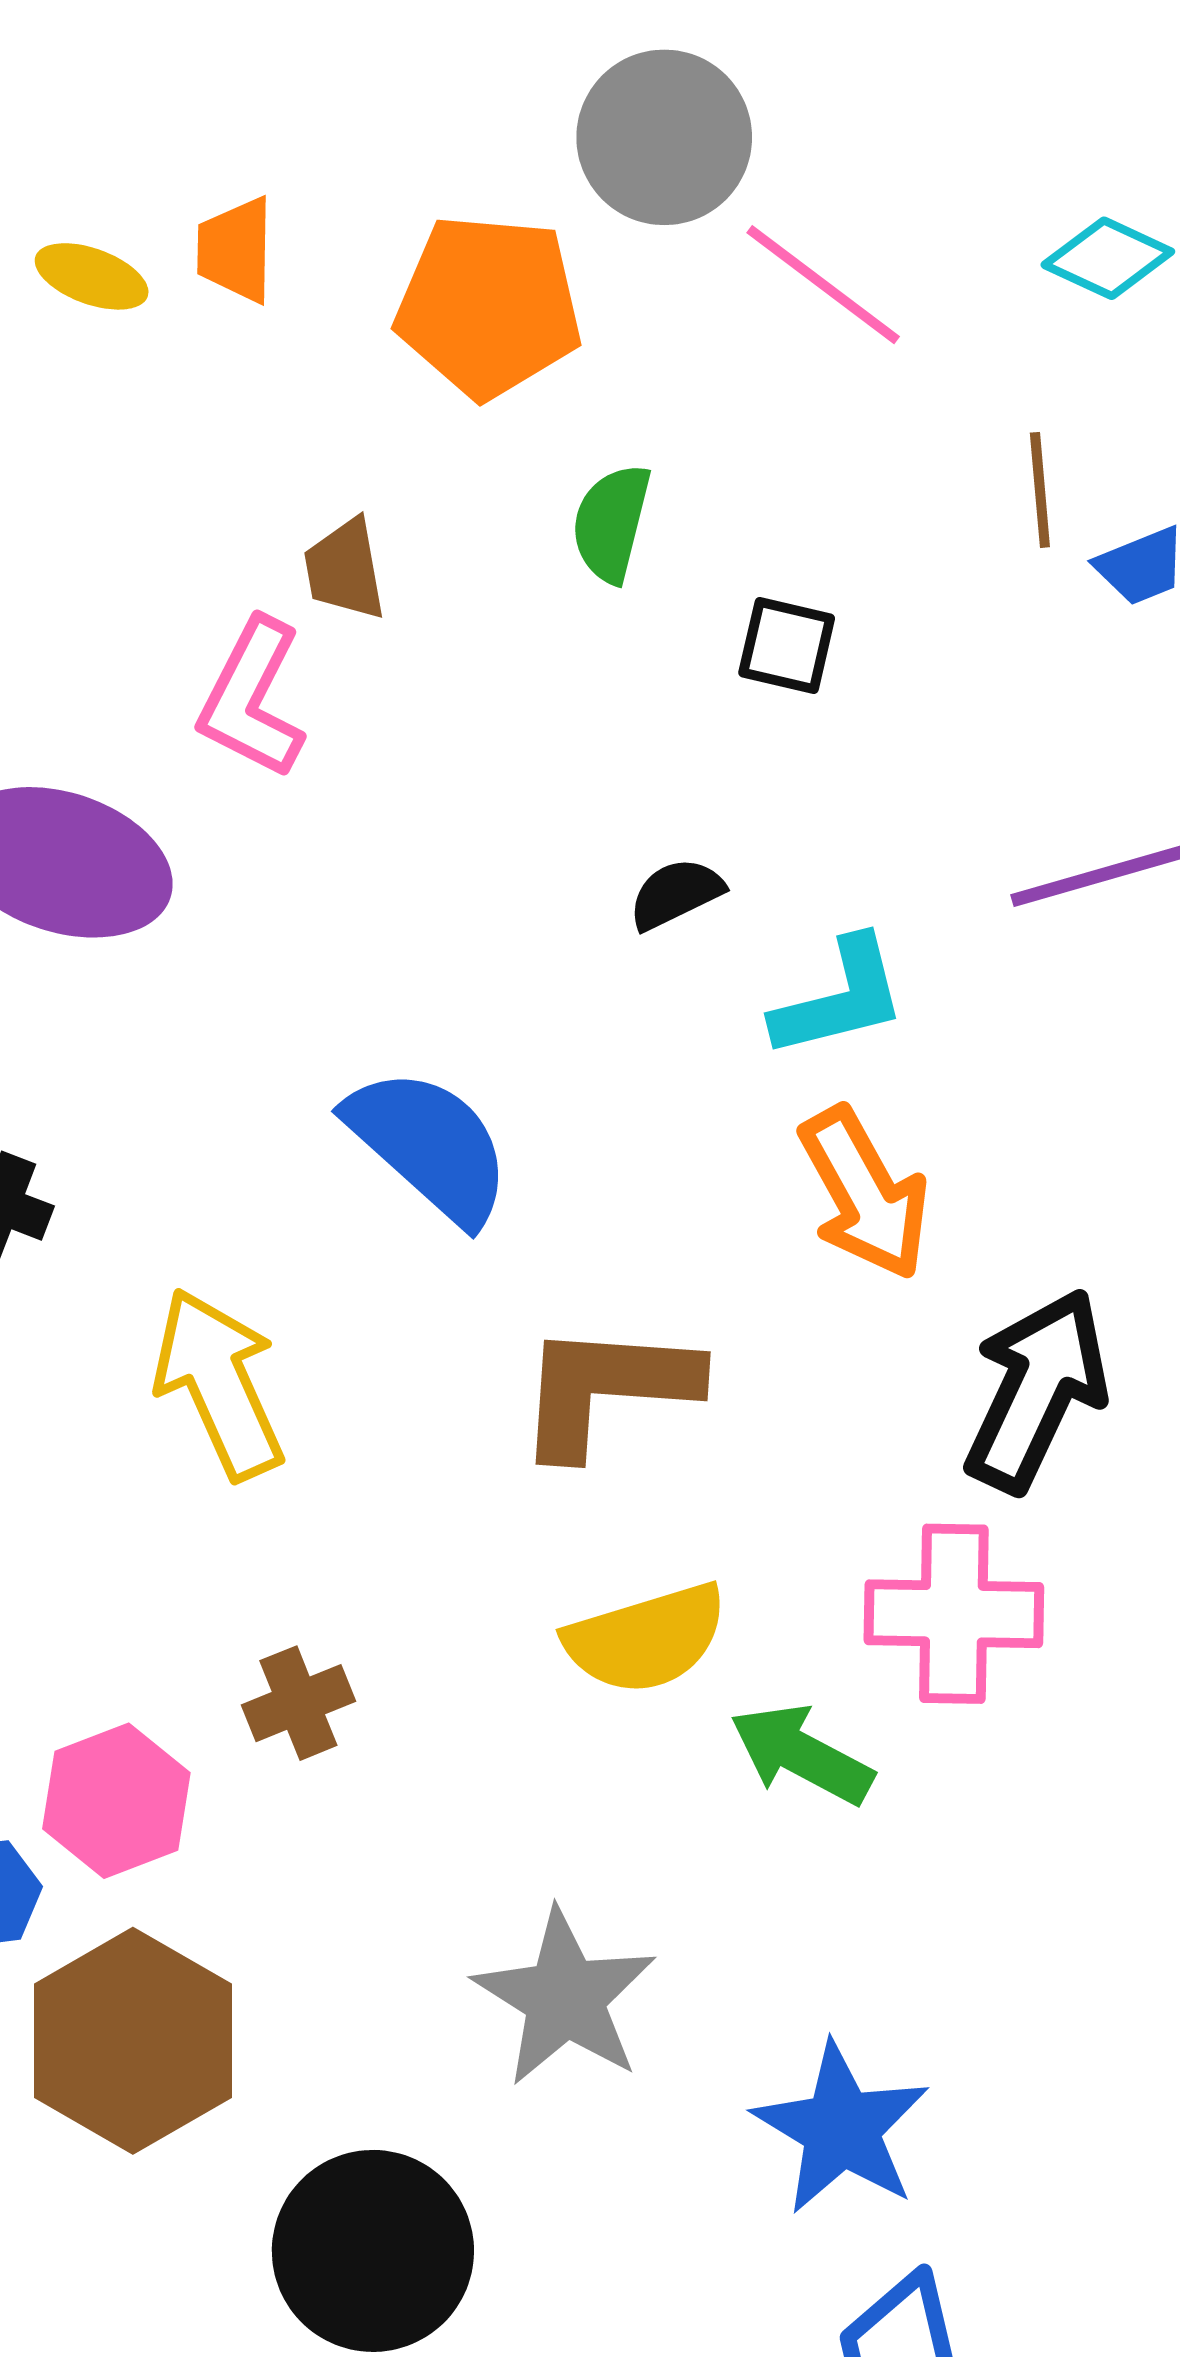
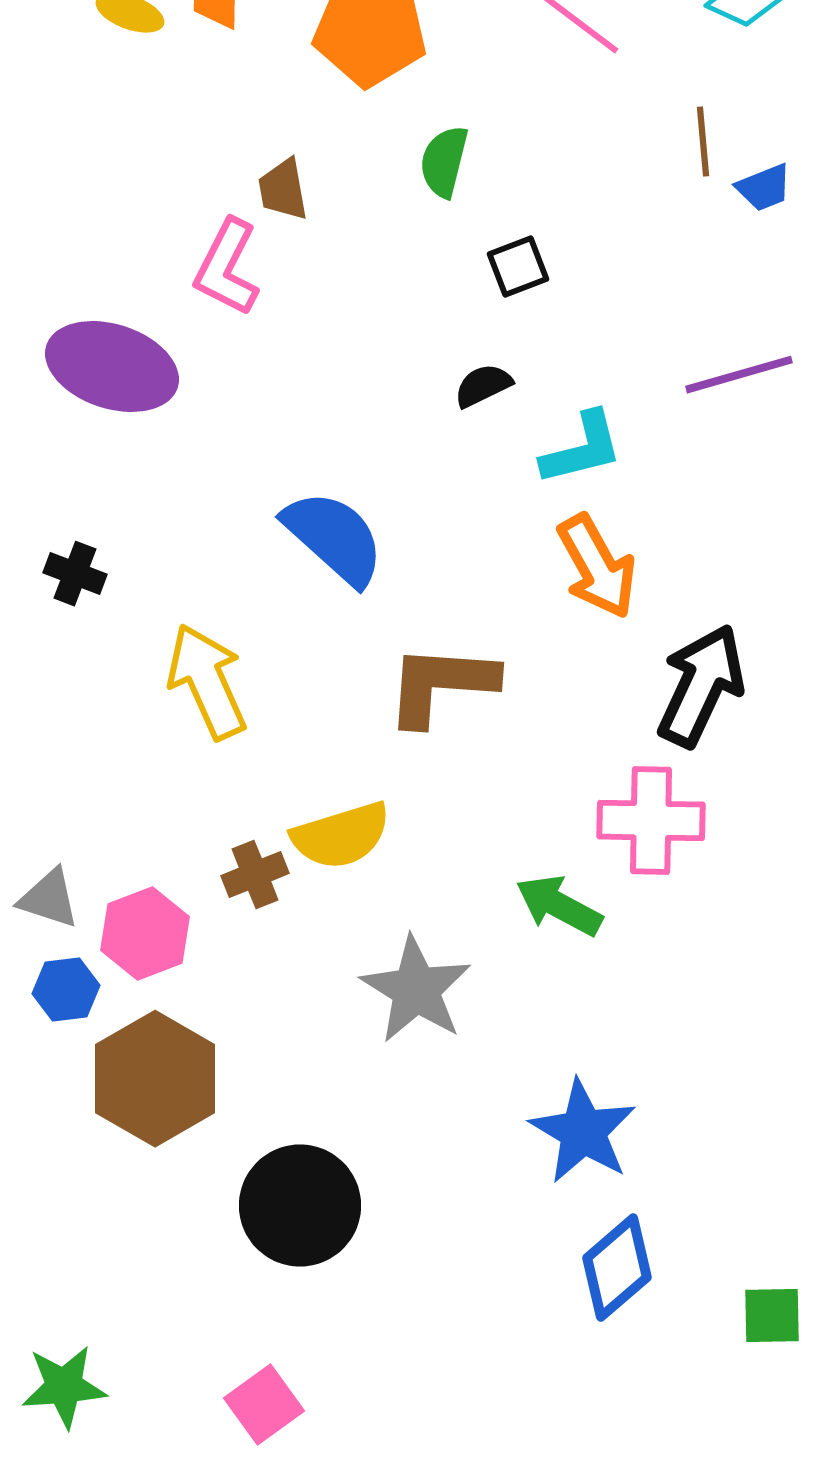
black square: (787, 645) -> (518, 267), moved, turned -34
yellow semicircle: (646, 1639) -> (341, 836), moved
gray star: (565, 1998) -> (416, 990), moved

